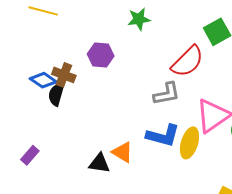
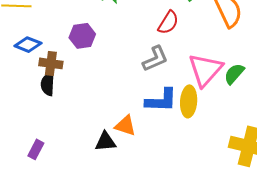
red semicircle: (187, 61) -> (168, 23), size x0.7
blue diamond: (43, 80) -> (28, 45), moved

